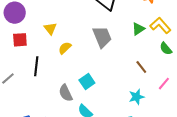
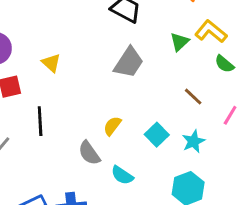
gray trapezoid: (102, 37) -> (129, 62), turned 65
yellow semicircle: (65, 48) -> (112, 126), moved
cyan square: (87, 82) -> (157, 135), moved

